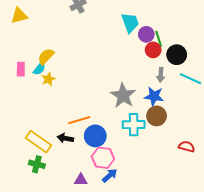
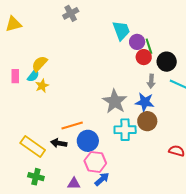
green cross: (37, 164) -> (36, 177), moved

